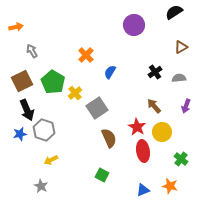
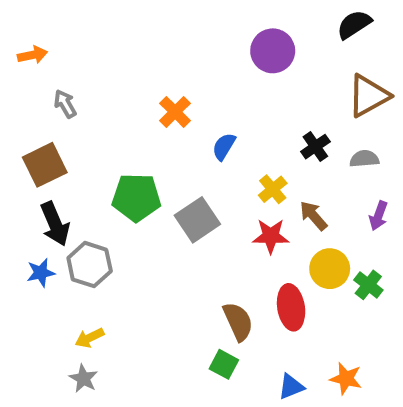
brown triangle: (181, 47) -> (368, 96), size x1.6
green pentagon: (53, 82) -> (136, 197), moved, turned -30
yellow cross: (75, 93) -> (273, 189), moved
red star: (137, 127) -> (271, 236), moved, turned -30
brown semicircle: (109, 138) -> (238, 322), moved
green cross: (181, 159) -> (368, 285), moved
yellow arrow: (51, 160) -> (90, 338), moved
green square: (102, 175) -> (224, 364), moved

